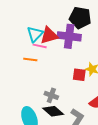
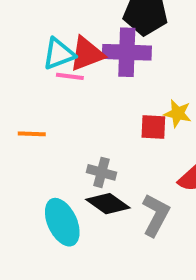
cyan triangle: (35, 34) -> (59, 54), turned 30
orange line: (30, 59) -> (32, 134), moved

